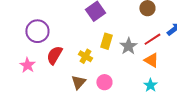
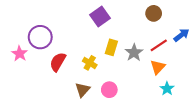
orange triangle: (151, 60) -> (158, 67), turned 42
pink star: (27, 65) -> (20, 54), moved
cyan star: (150, 85) -> (167, 89), moved

